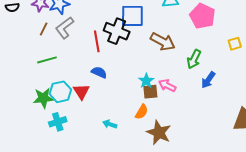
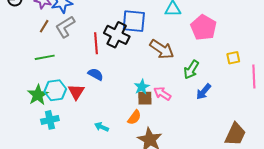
green star: (43, 98) -> (38, 95), turned -30

